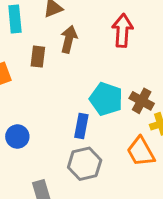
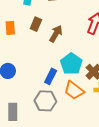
brown arrow: (69, 39) -> (56, 34), moved
orange trapezoid: (141, 152) -> (74, 90), moved, turned -40

